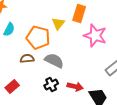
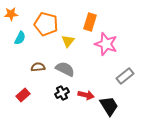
yellow triangle: (58, 24) -> (68, 41), moved
orange pentagon: (38, 38) -> (46, 24), moved

